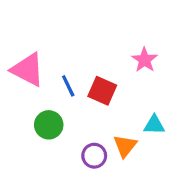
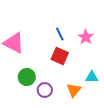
blue line: (68, 86) -> (60, 34), moved
purple circle: (94, 156) -> (45, 90), moved

